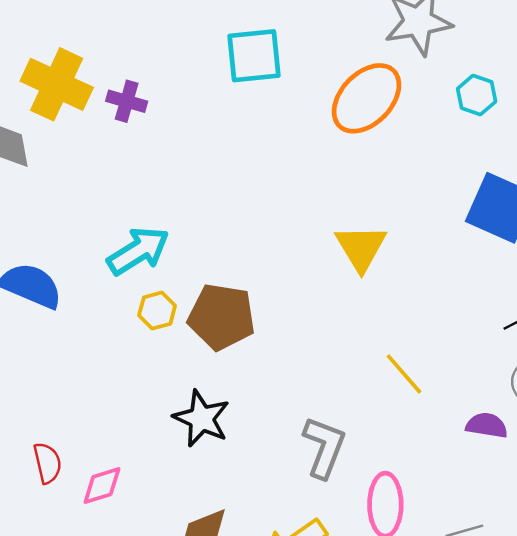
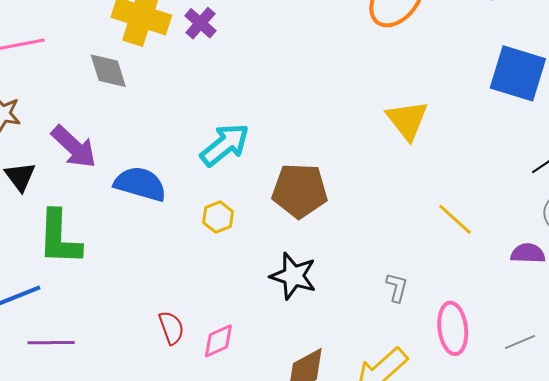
purple cross: (127, 101) -> (200, 23), turned 32
yellow hexagon: (157, 311) -> (218, 217), moved
gray L-shape: (324, 447) -> (397, 287), size x0.6

